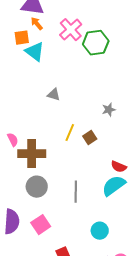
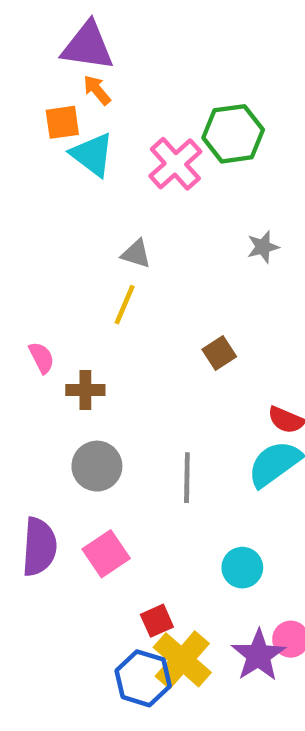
pink cross: (71, 30) -> (175, 164), moved
gray star: (109, 110) -> (263, 247), moved
yellow line: (70, 133) -> (125, 305), moved
brown cross: (32, 154) -> (85, 390), size x0.6

